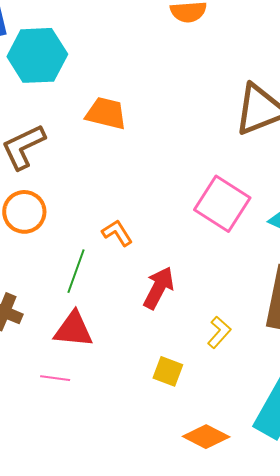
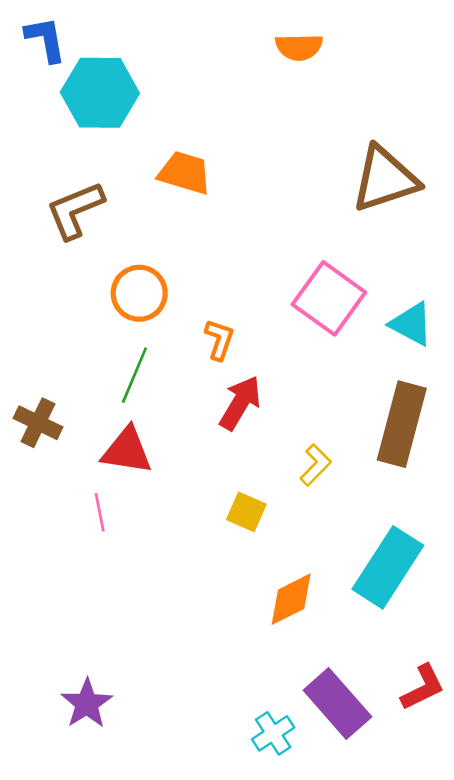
orange circle: (24, 212) -> (139, 293), moved
orange L-shape: (117, 233) -> (219, 340), moved, turned 48
pink line: (55, 378) -> (100, 512), turned 68
orange diamond: (206, 437) -> (291, 599), turned -57

